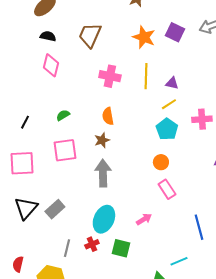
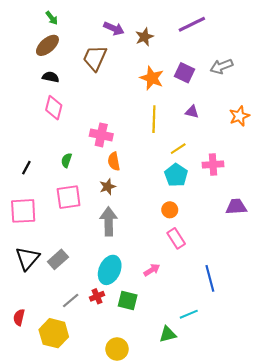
brown trapezoid: (90, 35) -> (95, 58), moved
pink cross: (110, 76) -> (101, 135), moved
purple triangle: (172, 83) -> (192, 112), moved
green semicircle: (63, 115) -> (66, 160), turned -40
gray line: (67, 248) -> (71, 301), turned 36

